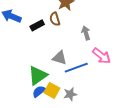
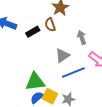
gray triangle: (60, 58) -> (63, 56), moved, turned -49
green triangle: (38, 75) -> (35, 82), turned 30

